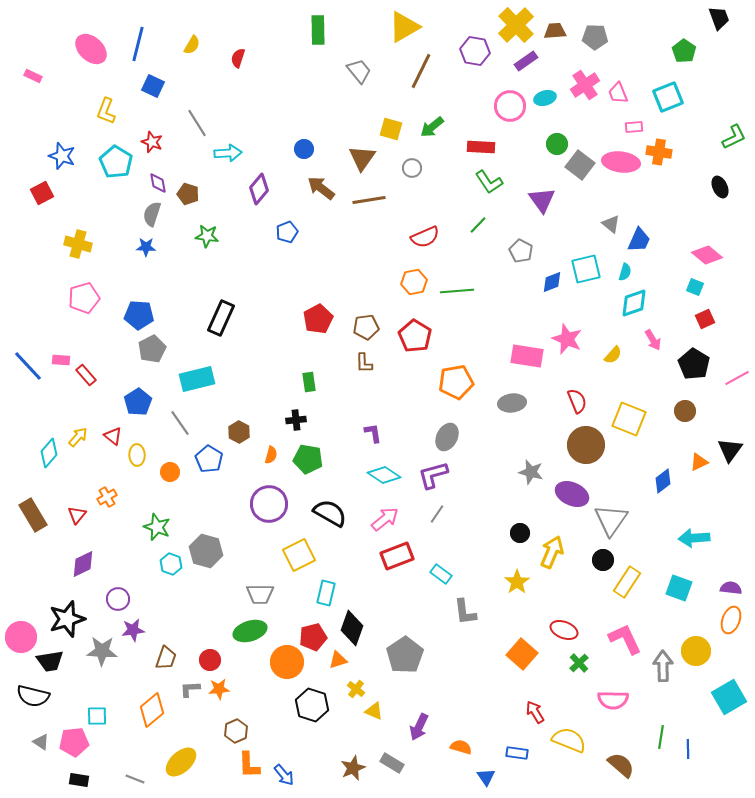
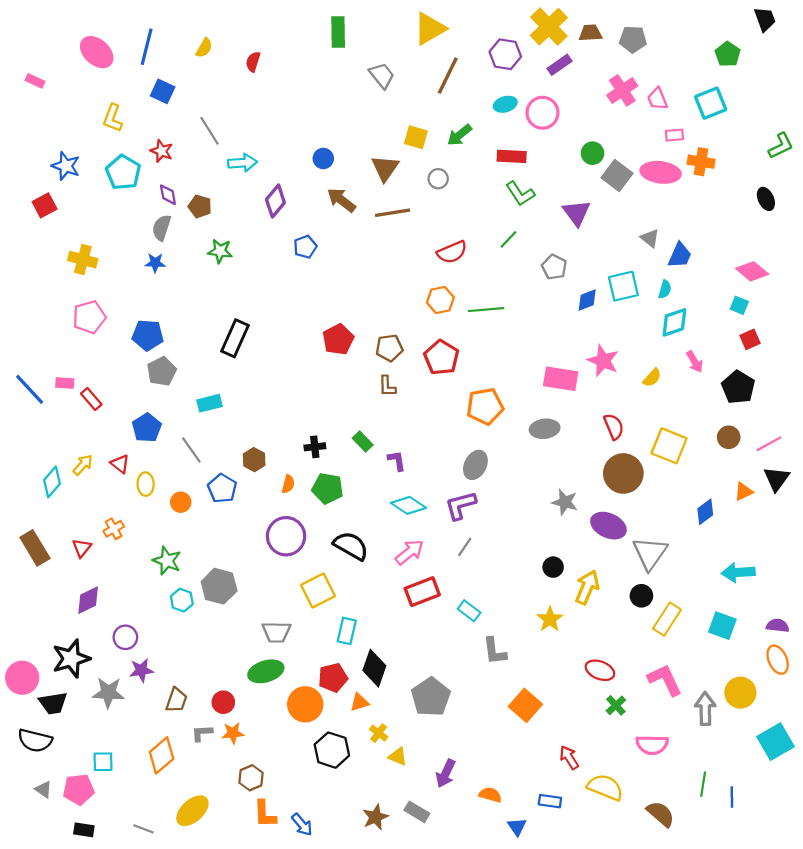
cyan ellipse: (545, 98) -> (505, 104), moved
pink line: (737, 378) -> (769, 444), moved
cyan rectangle: (197, 379) -> (209, 403), size x0.7
green rectangle: (309, 382) -> (363, 442), moved, turned -36
orange ellipse: (731, 620) -> (778, 660), turned -44
orange square: (522, 654) -> (525, 705), moved

